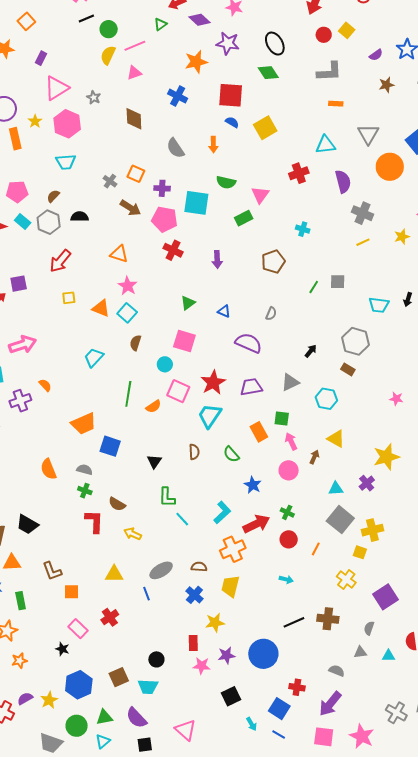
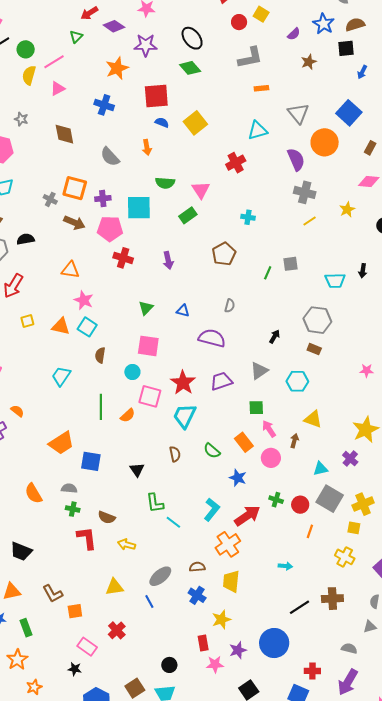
orange square: (136, 174) -> (75, 188), size x1.4
purple semicircle: (343, 181) -> (296, 159), moved
orange rectangle: (259, 432) -> (244, 442), moved
red circle: (289, 539) -> (300, 505), moved

